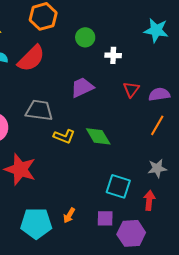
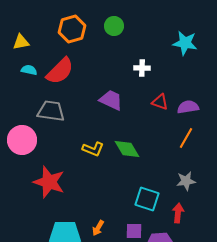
green circle: (85, 37) -> (114, 26), moved
purple trapezoid: (82, 87) -> (111, 100), turned 50
red triangle: (131, 89) -> (160, 102), turned -48
gray trapezoid: (39, 110) -> (51, 111), moved

